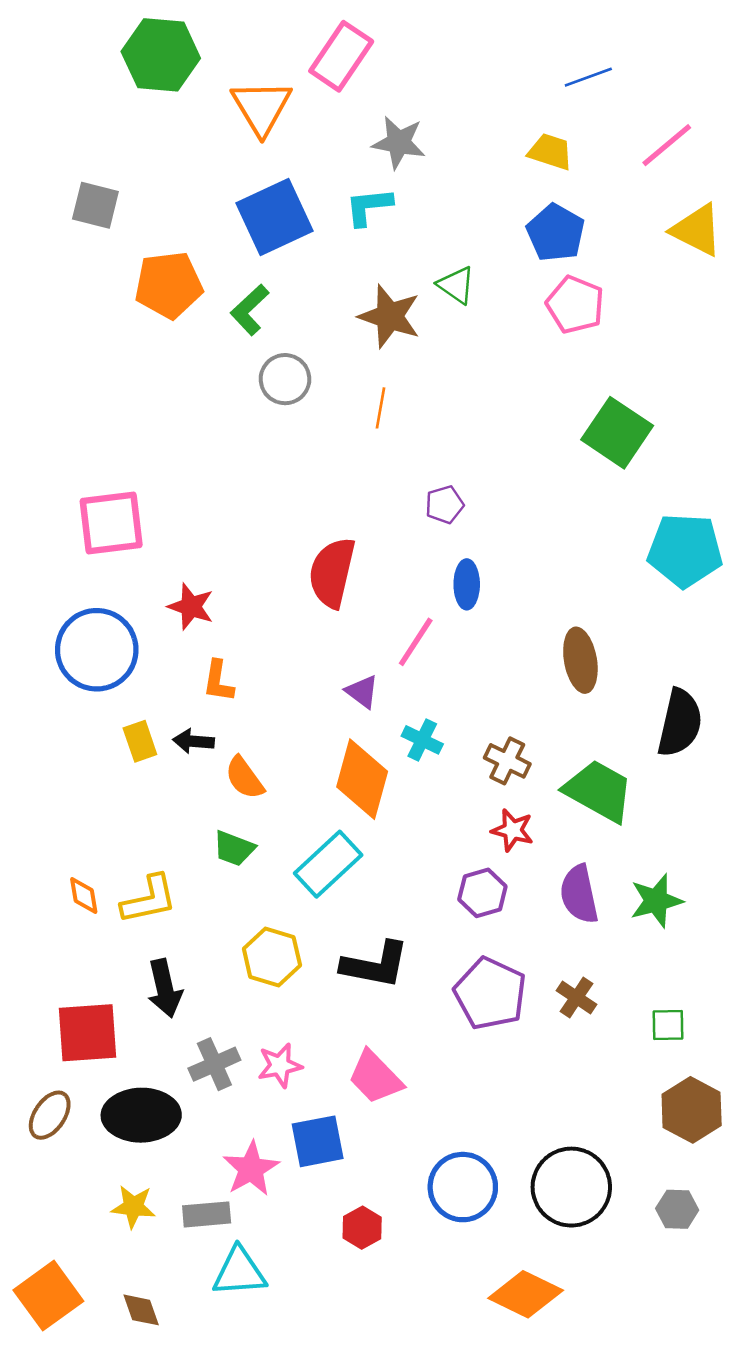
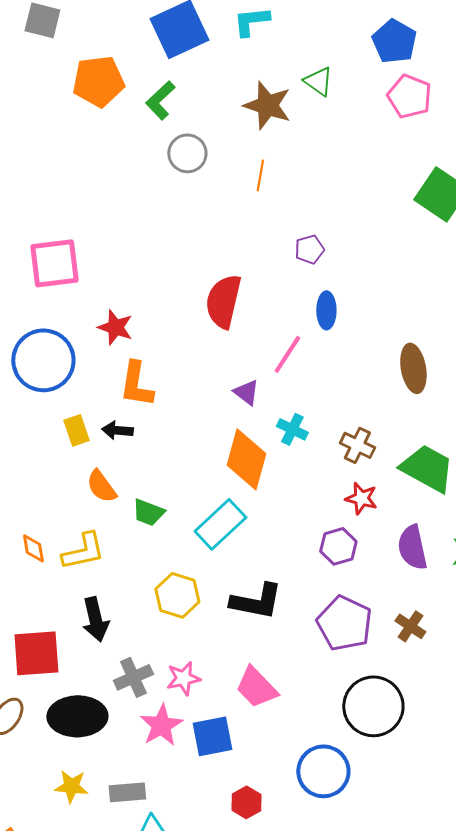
orange L-shape: (218, 681) -> (136, 384), size x1.4
orange semicircle: (244, 778) -> (101, 486), moved
pink star: (251, 1169) -> (161, 725), moved
black circle: (571, 1187) -> (373, 706), moved

